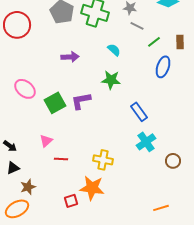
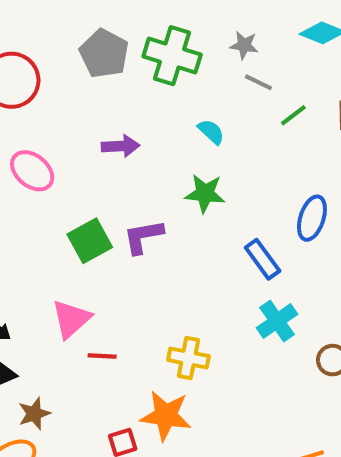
blue ellipse: (163, 67) -> (312, 218), moved
pink ellipse: (25, 89) -> (32, 171), moved
pink triangle: (46, 141) -> (71, 319), size x1.5

